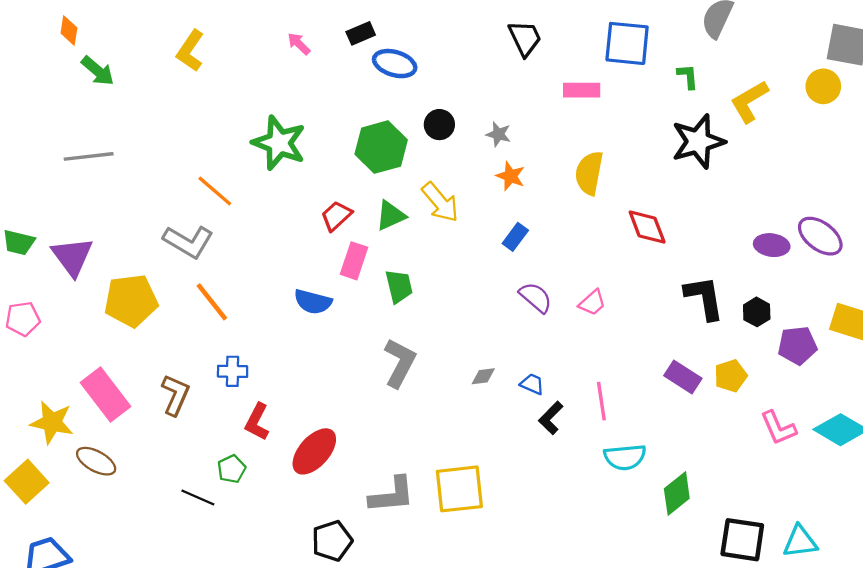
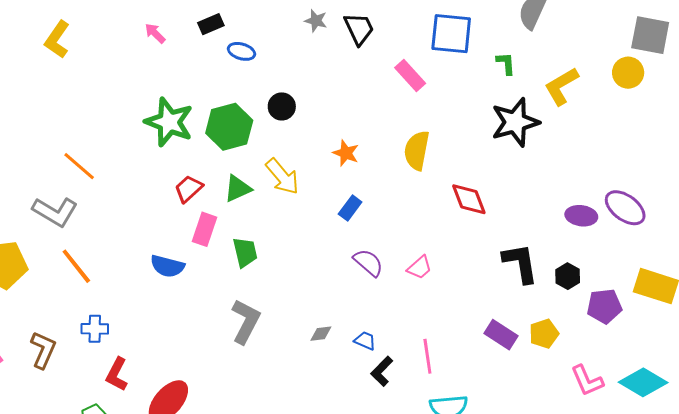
blue ellipse: (395, 64) -> (241, 51), size x0.7
pink rectangle: (582, 90) -> (410, 76), turned 48
gray star: (498, 134) -> (316, 21), moved
green star: (279, 143) -> (169, 122), moved

